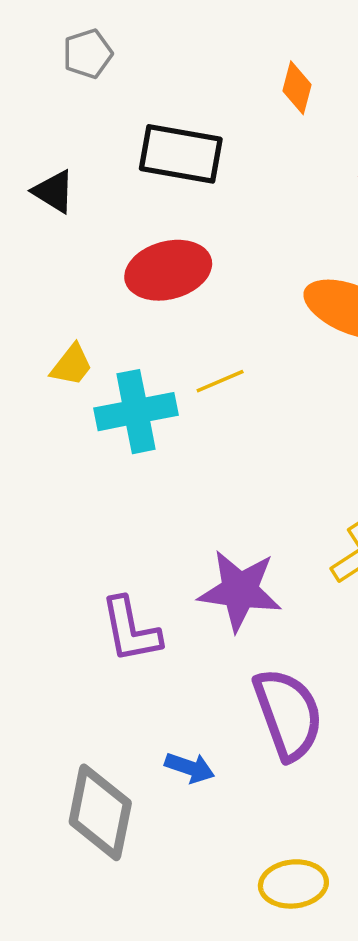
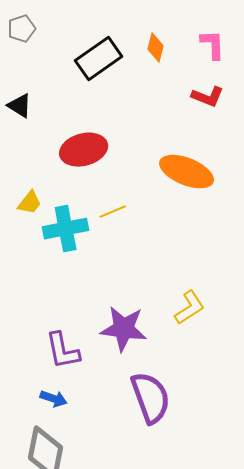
gray pentagon: (88, 54) -> (22, 29), moved
black rectangle: (181, 154) -> (99, 59), moved, turned -45
blue arrow: (190, 768) -> (54, 399), moved

